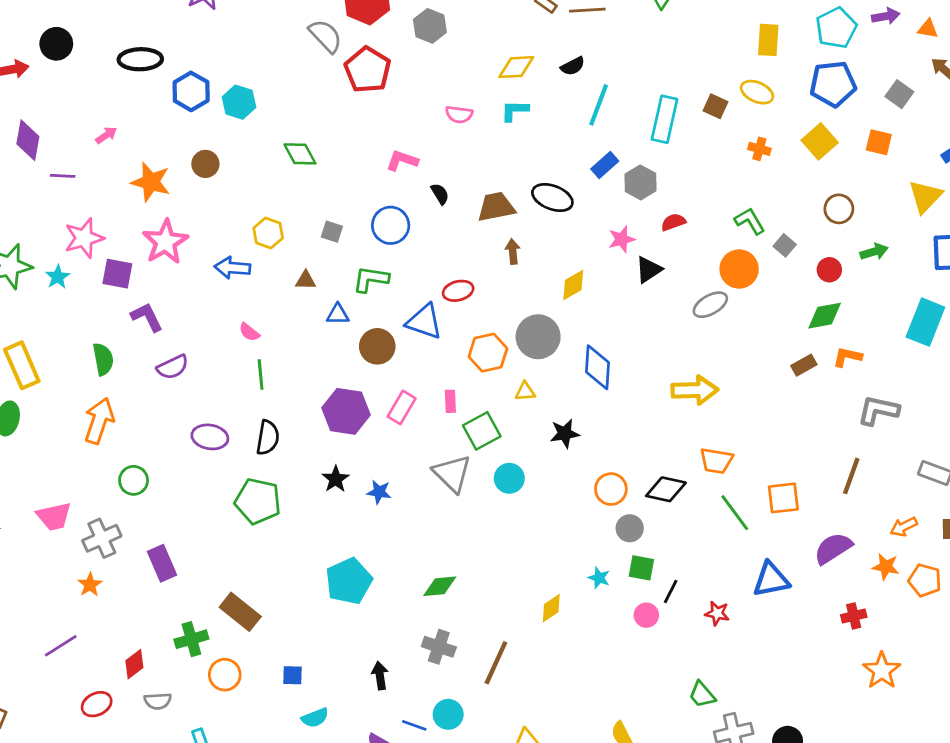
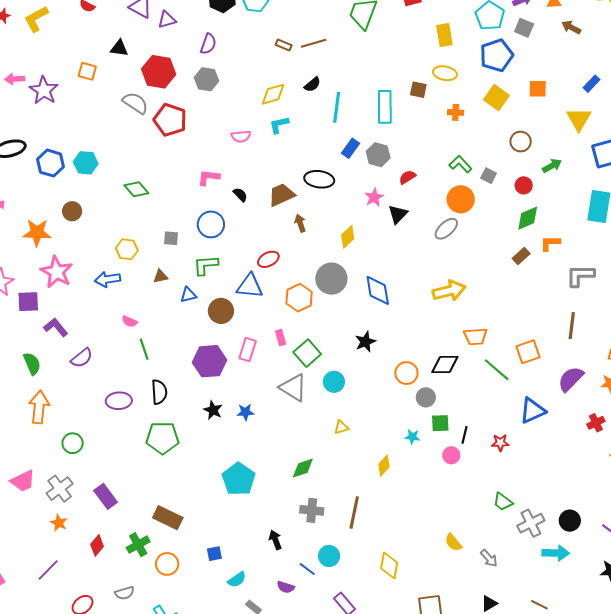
gray square: (899, 94) -> (524, 28), moved
yellow triangle: (525, 391) -> (341, 427), moved
red diamond: (134, 664) -> (97, 545), moved
blue line: (414, 725) -> (307, 569), turned 30

